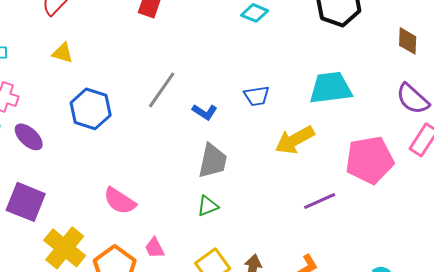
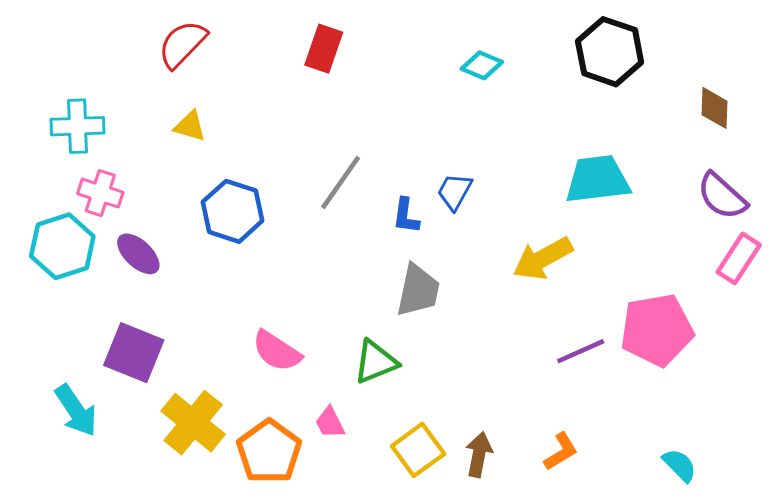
blue trapezoid: (257, 96) -> (455, 192), moved, turned 128
blue L-shape: (205, 112) -> (406, 216), turned 65
pink pentagon: (370, 160) -> (657, 330), moved
green triangle: (208, 206) -> (375, 362), moved, size x1.4

